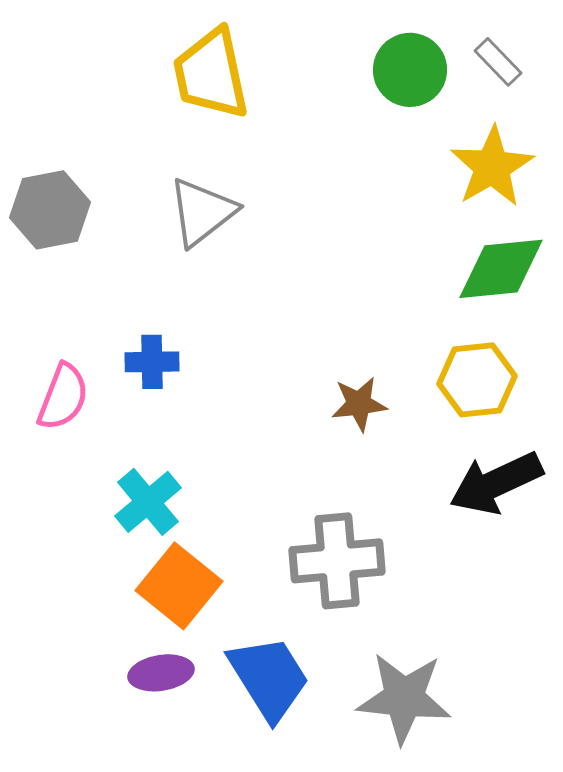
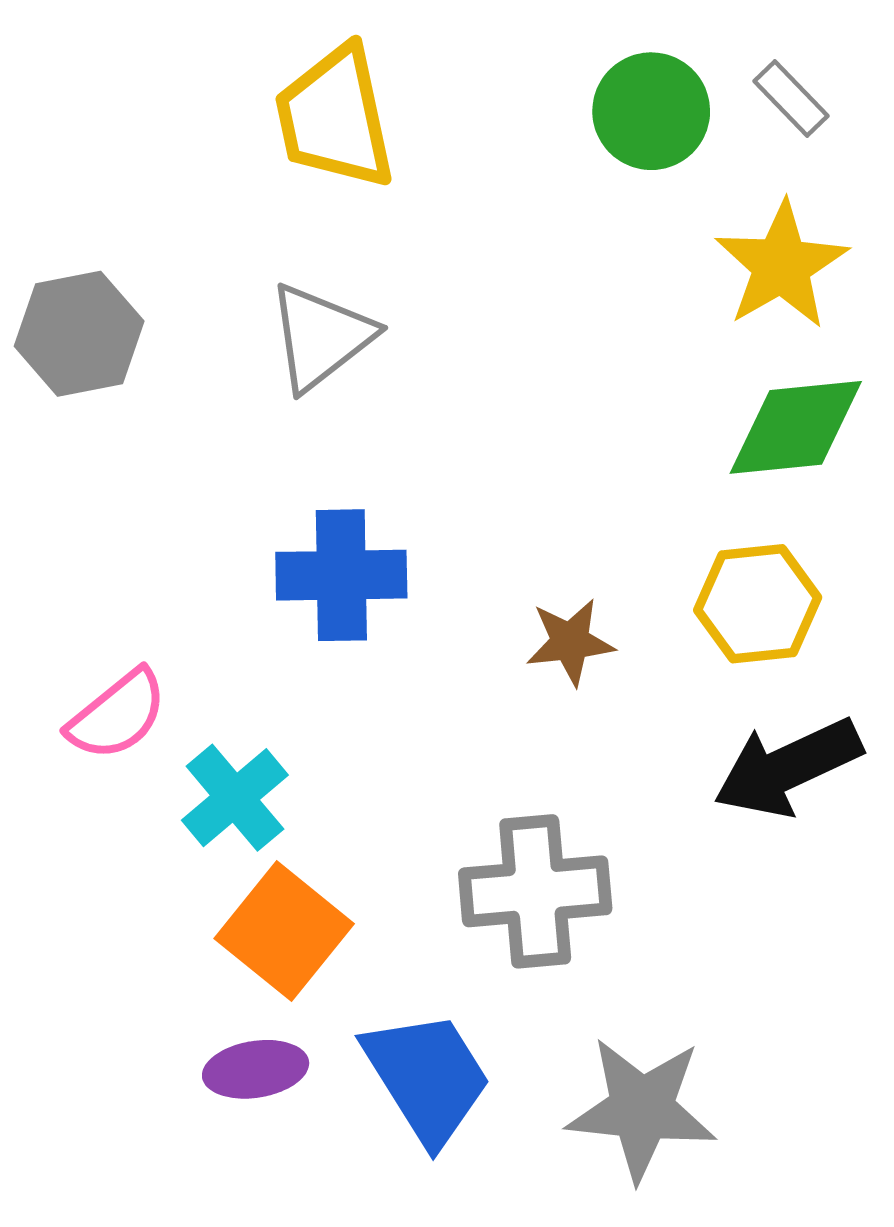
blue cross: (152, 362) -> (341, 575), moved, size x1.5
pink semicircle: (63, 397) -> (117, 715), moved, turned 30

